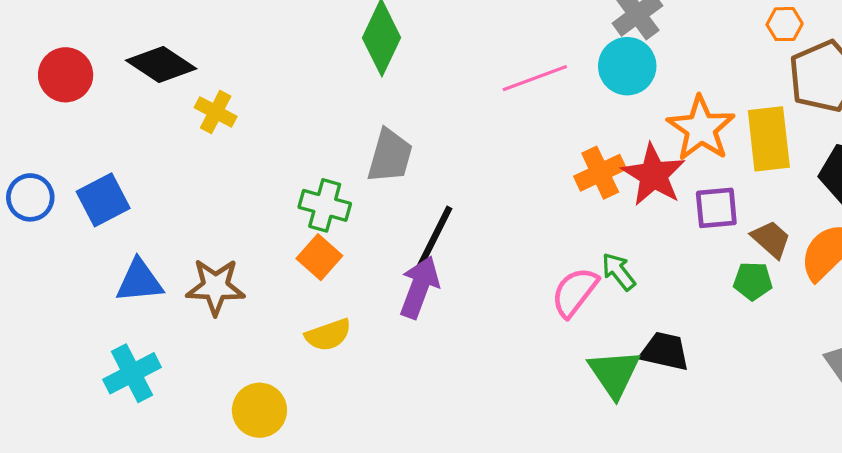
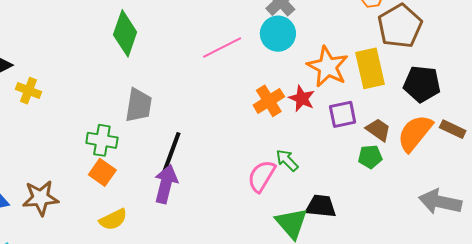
red star: (654, 175) -> (302, 99), size x0.7

